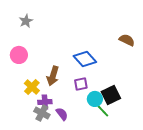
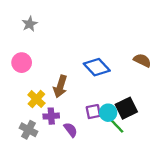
brown semicircle: (127, 40) -> (142, 60), moved
purple square: (81, 84) -> (93, 112), moved
gray cross: (42, 113) -> (28, 130), moved

